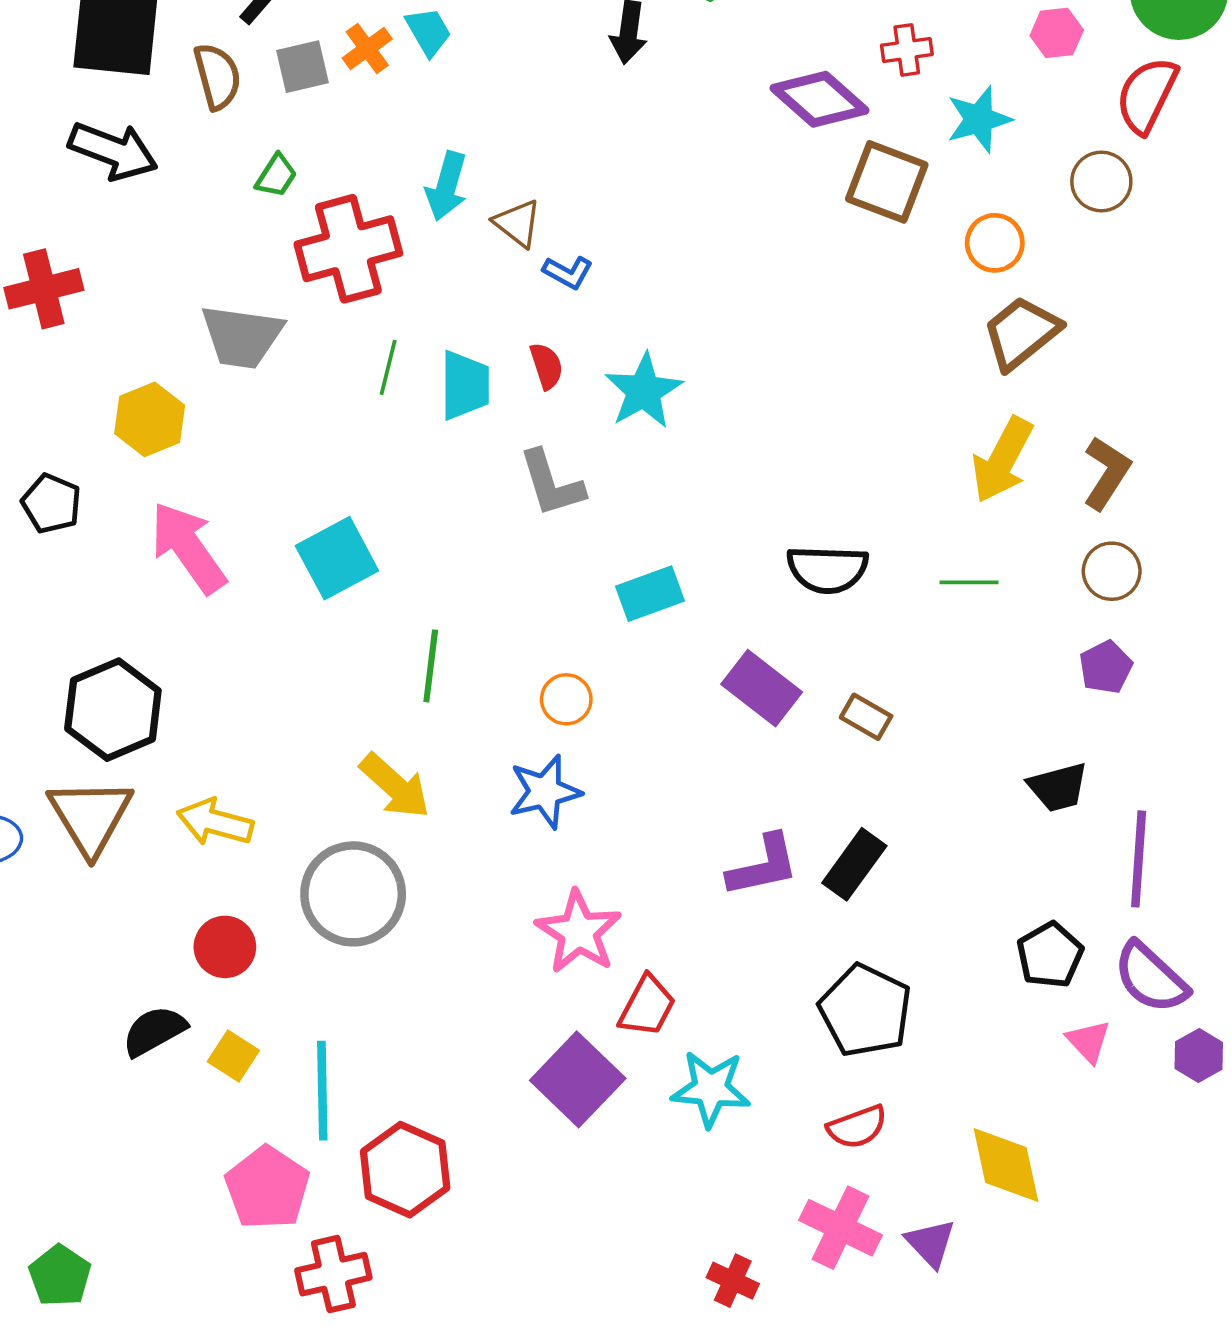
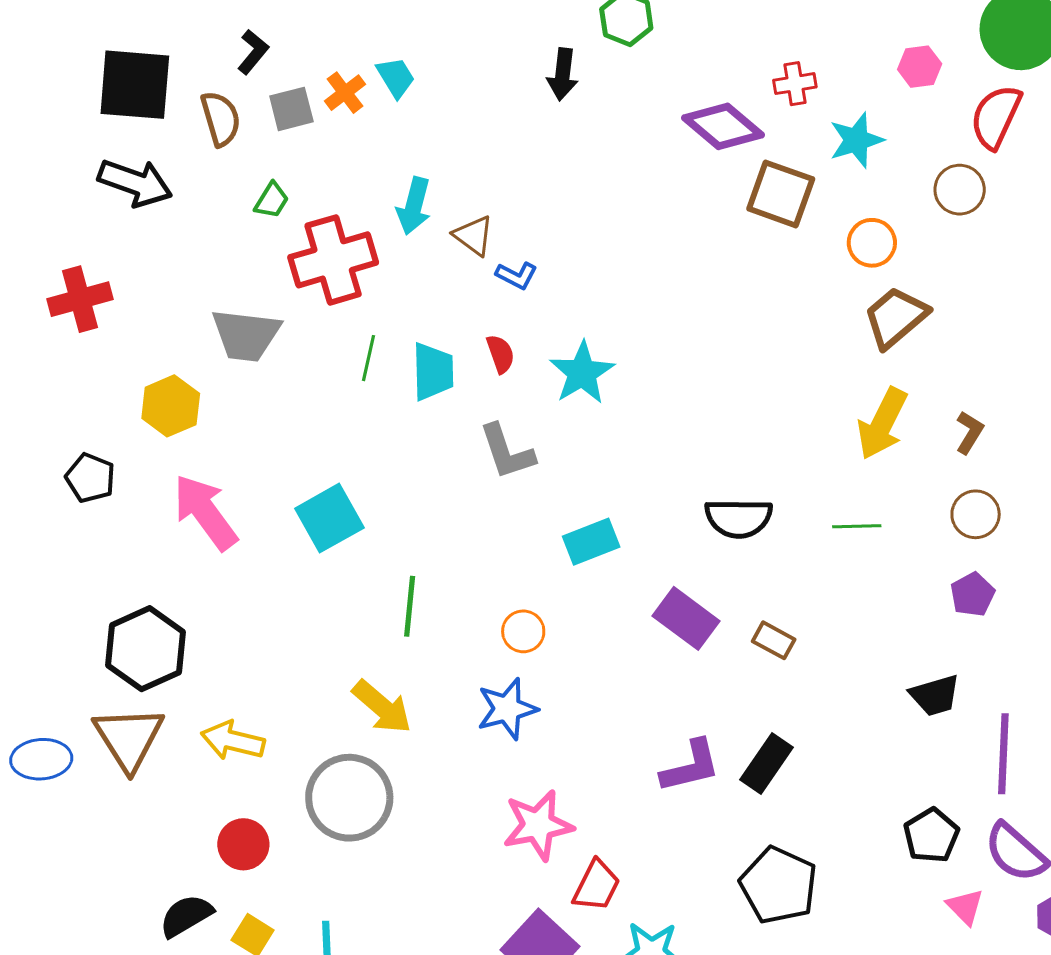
brown L-shape: (1107, 473) -> (970, 432), size x0.7
pink star: (579, 932) -> (538, 825), turned 30

